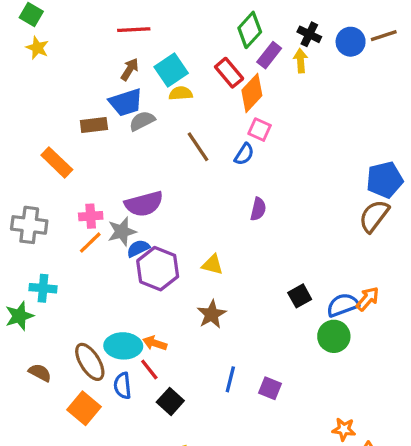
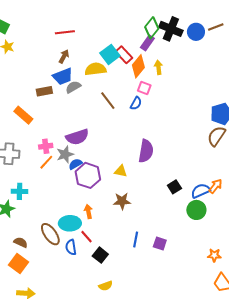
green diamond: (250, 30) -> (152, 28), moved
black cross: (309, 34) -> (171, 29), size x1.6
yellow arrow: (301, 61) -> (158, 67), moved
cyan square: (171, 70) -> (110, 54), moved
yellow semicircle: (181, 93) -> (95, 69), size x1.5
purple semicircle: (258, 209) -> (146, 151), moved, size x1.6
brown star: (212, 314) -> (122, 201), turned 30
orange arrow: (155, 343) -> (88, 211), moved, turned 64
orange square: (84, 408) -> (19, 263), moved
orange star: (344, 429) -> (214, 255), moved

